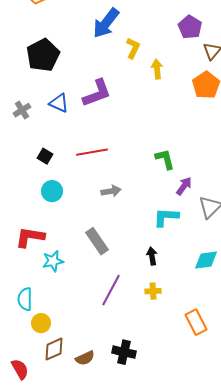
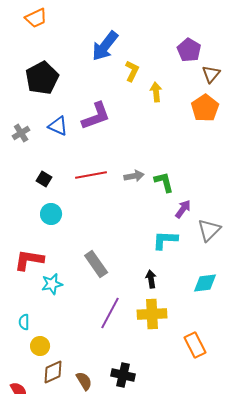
gray arrow: (111, 191) -> (134, 176), moved
yellow cross: (153, 291) -> (152, 314), size x1.8
cyan semicircle: (25, 299) -> (24, 322), size x0.7
brown semicircle: (85, 358) -> (84, 381), turned -96

